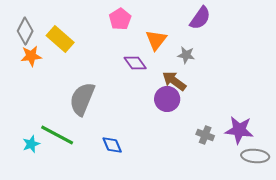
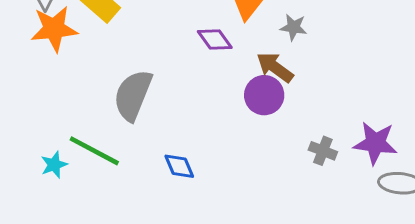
orange star: (31, 56) -> (54, 29), size x1.4

